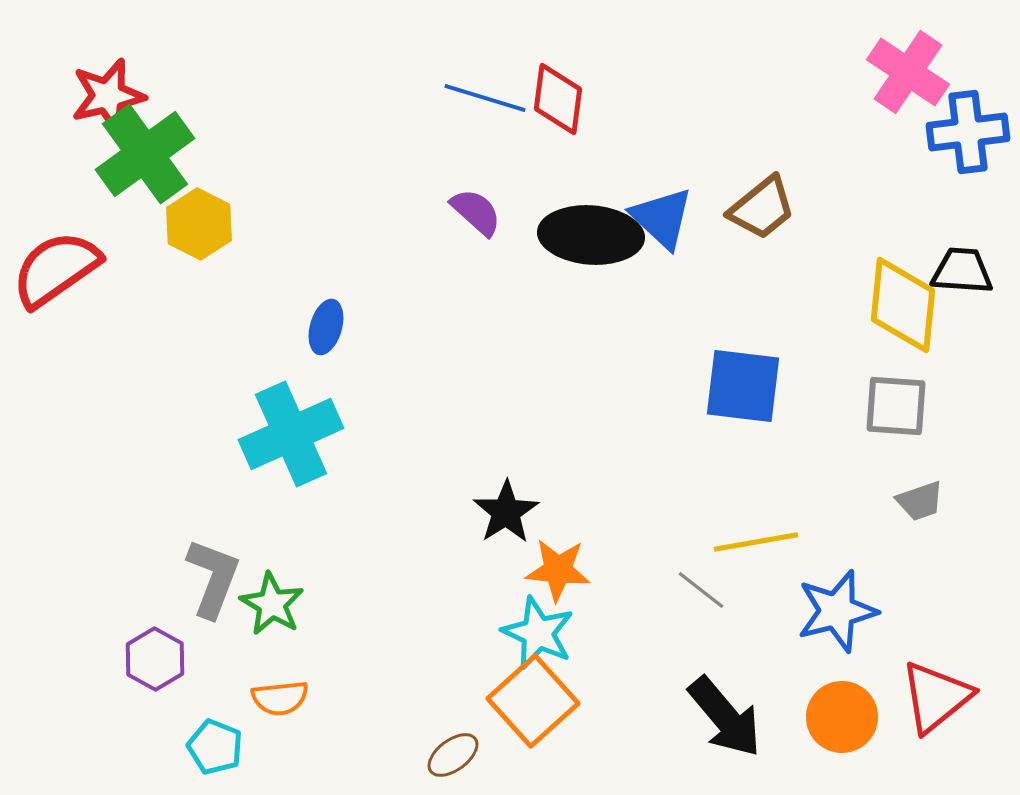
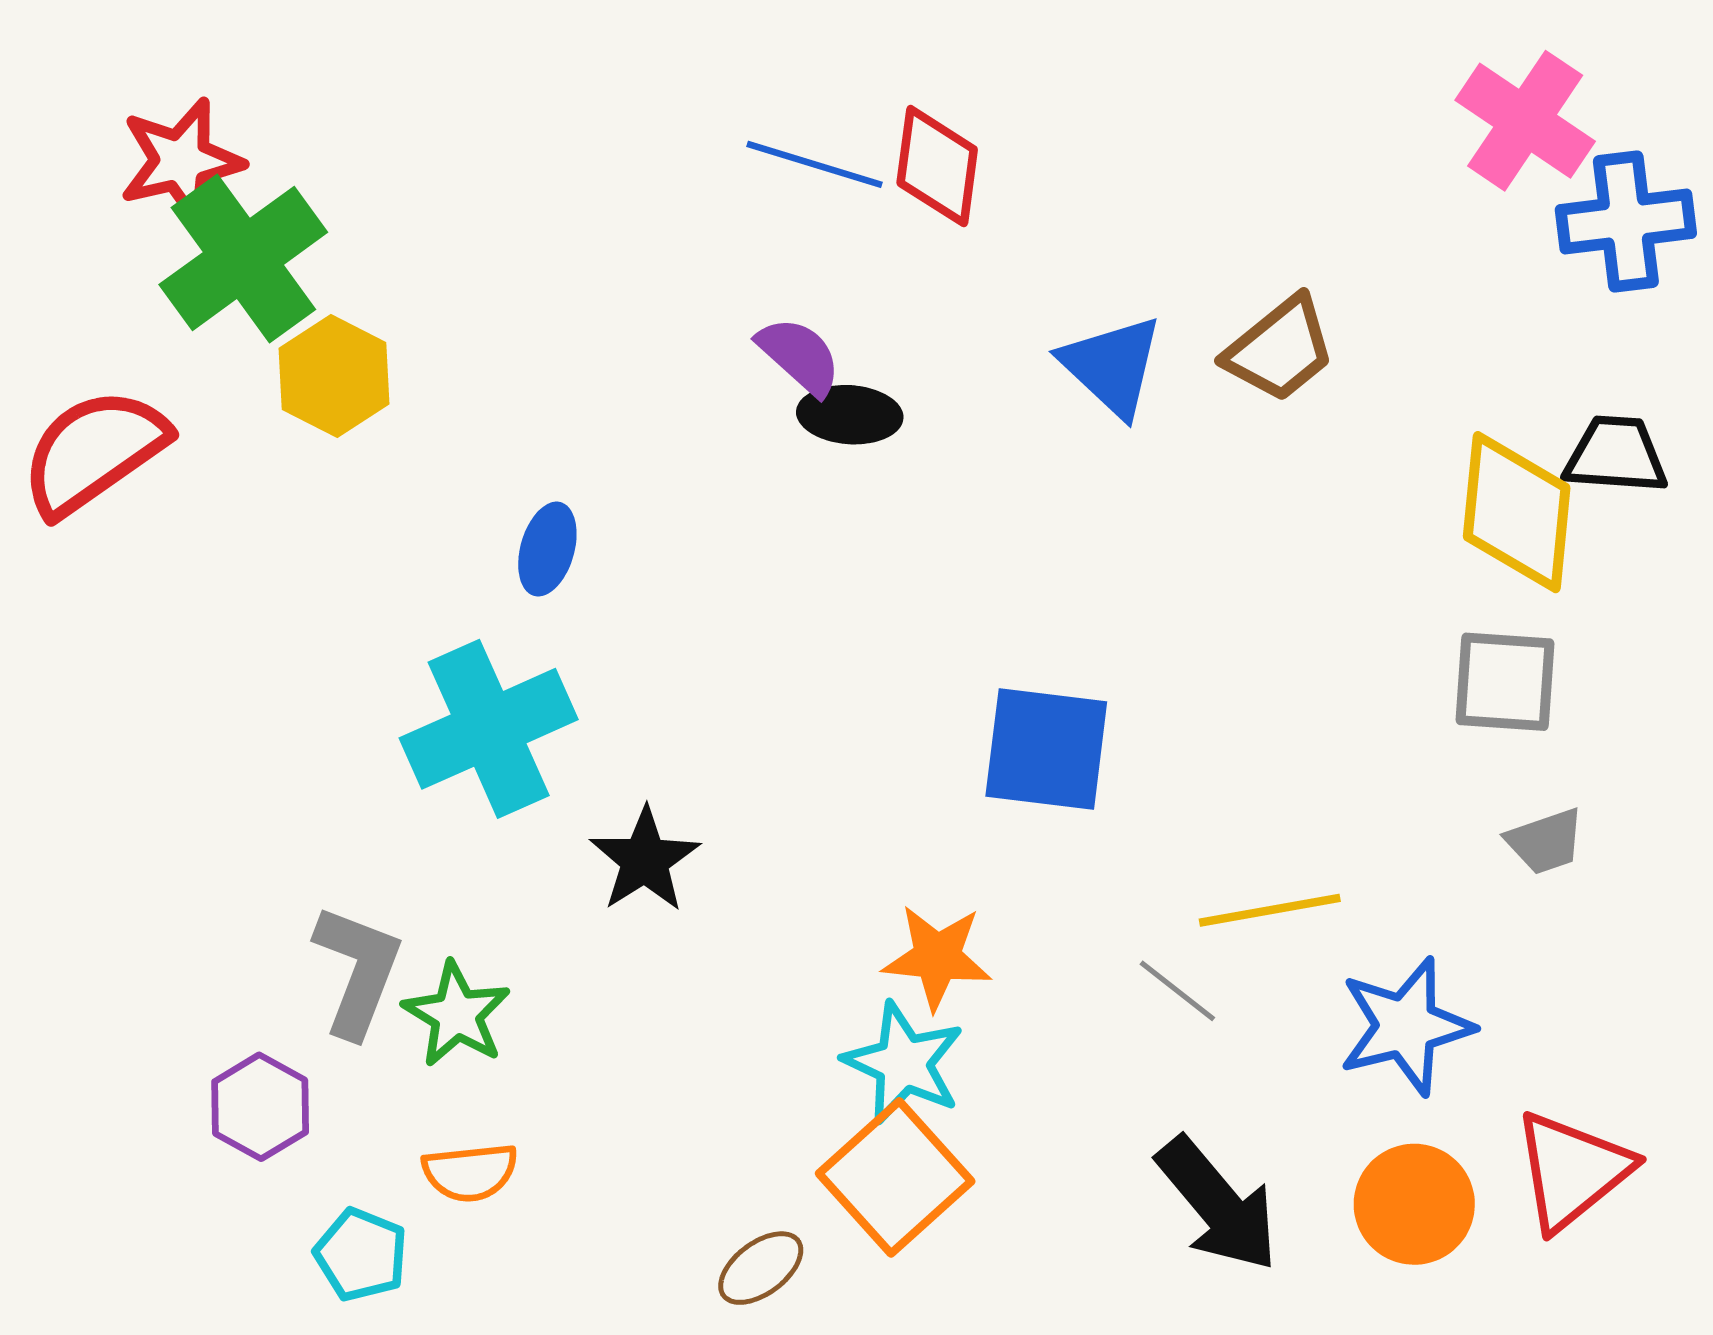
black ellipse: (591, 235) -> (850, 415), moved, size x0.6
blue square: (743, 386) -> (1046, 749), moved
black star: (506, 512) -> (645, 860), moved

